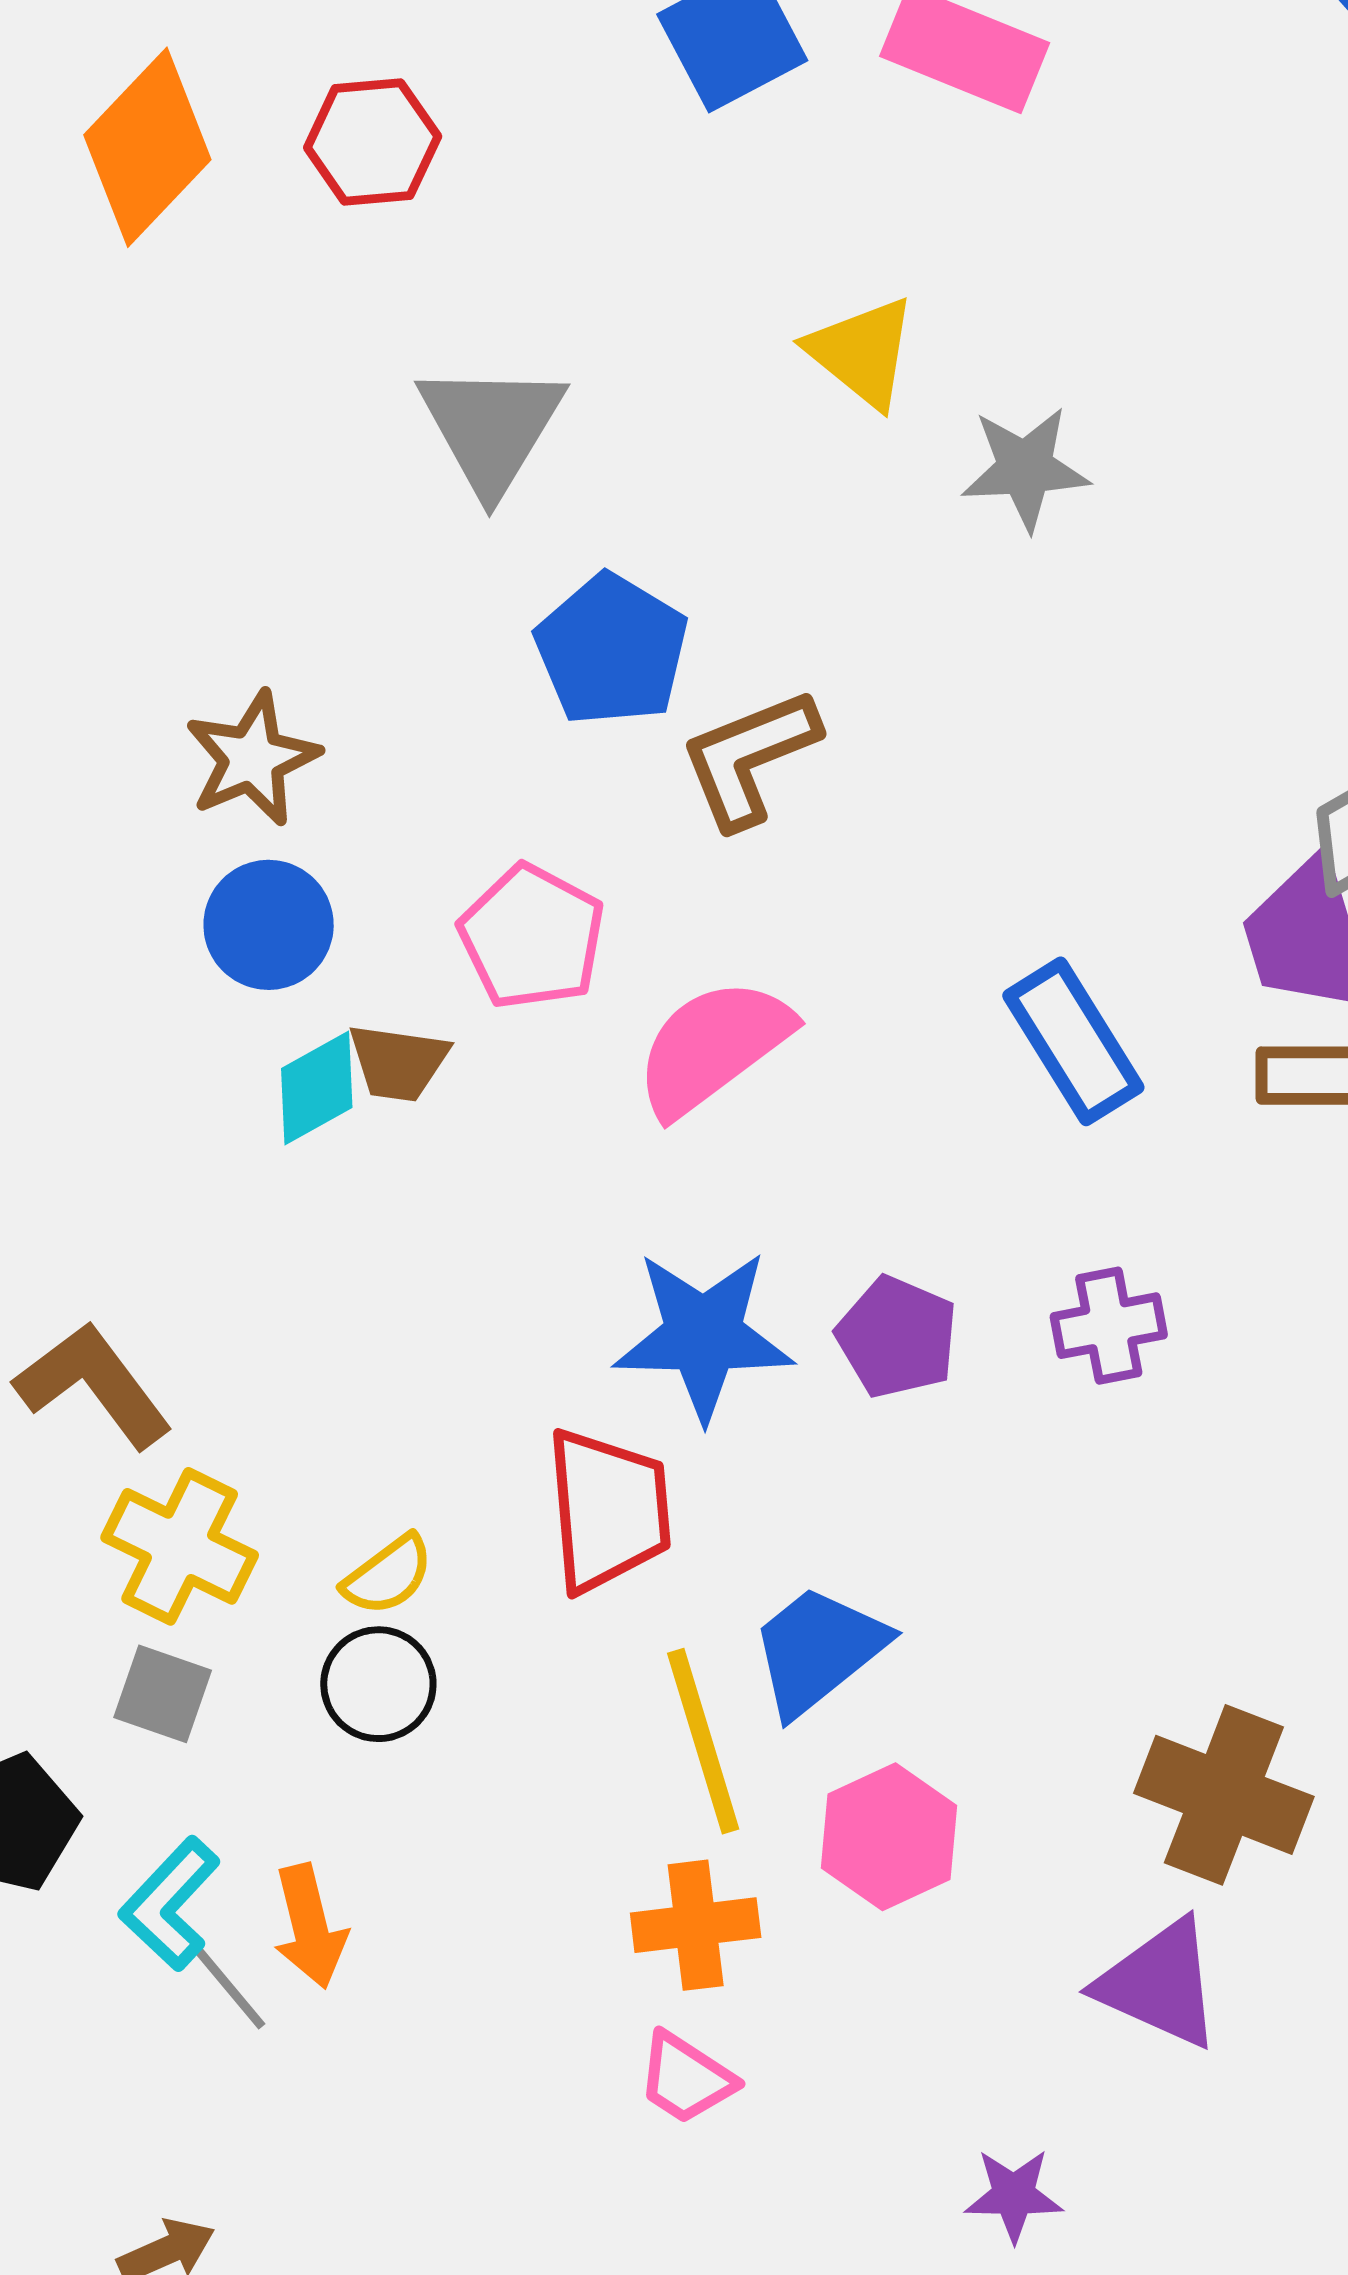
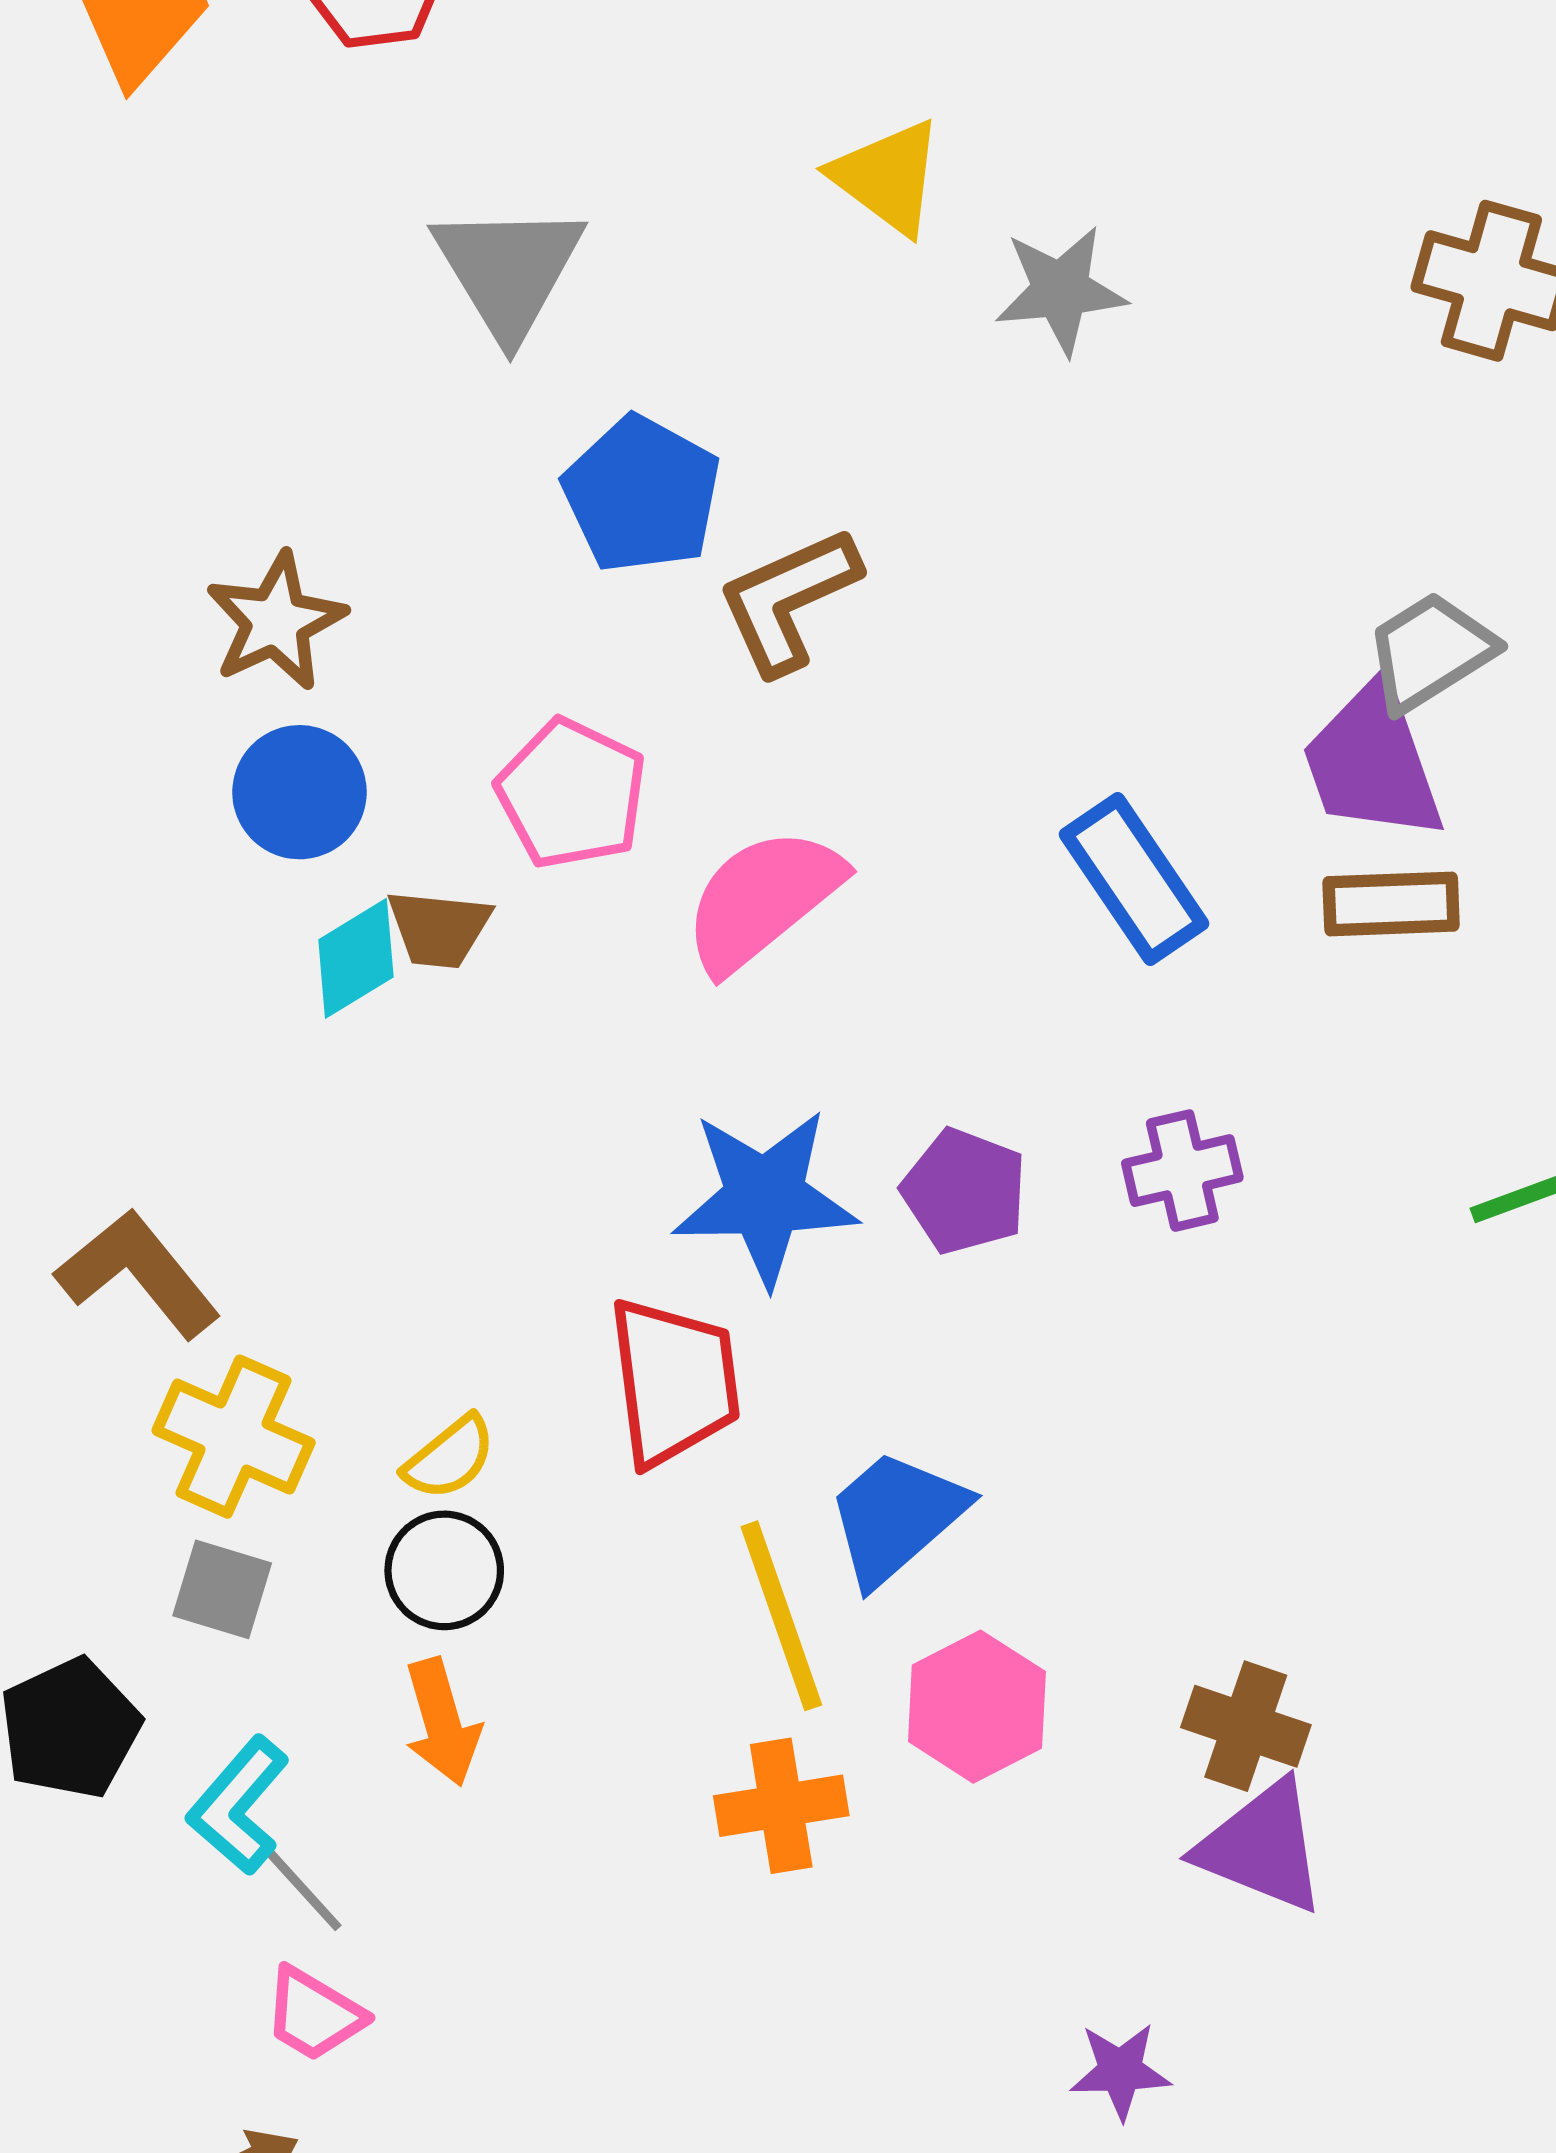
brown cross: (1224, 1795) -> (1246, 1726), moved, size x0.7
orange arrow: (310, 1926) -> (442, 1722), moved
pink trapezoid: (686, 2078) -> (314, 2014), moved

